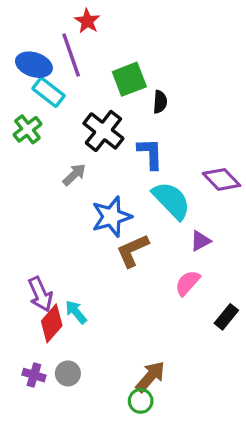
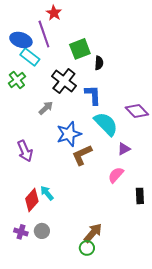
purple arrow: (40, 294) -> (25, 151), moved
black rectangle: (226, 317) -> (140, 196), turned -42

